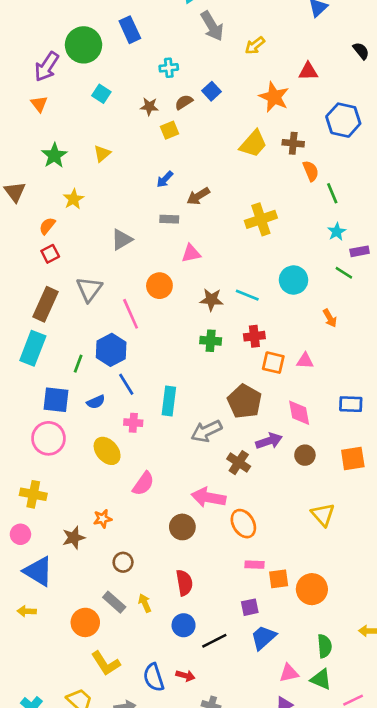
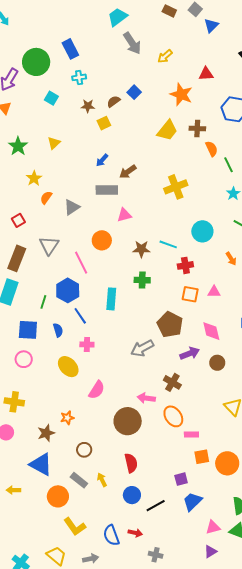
cyan cross: (169, 68) -> (79, 77), moved
gray rectangle: (169, 219) -> (107, 190), size x1.5
orange semicircle: (47, 226) -> (46, 198), moved
red cross: (254, 336) -> (185, 265), moved
cyan rectangle: (169, 401) -> (111, 299), moved
blue semicircle: (96, 402) -> (58, 330), turned -80
pink circle: (48, 438) -> (24, 359), size x0.7
brown cross: (239, 463) -> (172, 382), moved
pink arrow: (209, 497) -> (146, 398), size x0.7
brown circle: (182, 527) -> (128, 421), size x1.4
pink rectangle: (254, 565) -> (191, 434), moved
blue triangle: (38, 571) -> (41, 464), moved

